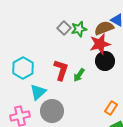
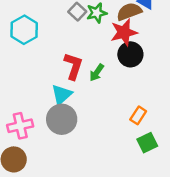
cyan hexagon: (23, 68) -> (24, 30), moved
cyan triangle: (38, 92) -> (62, 95), moved

